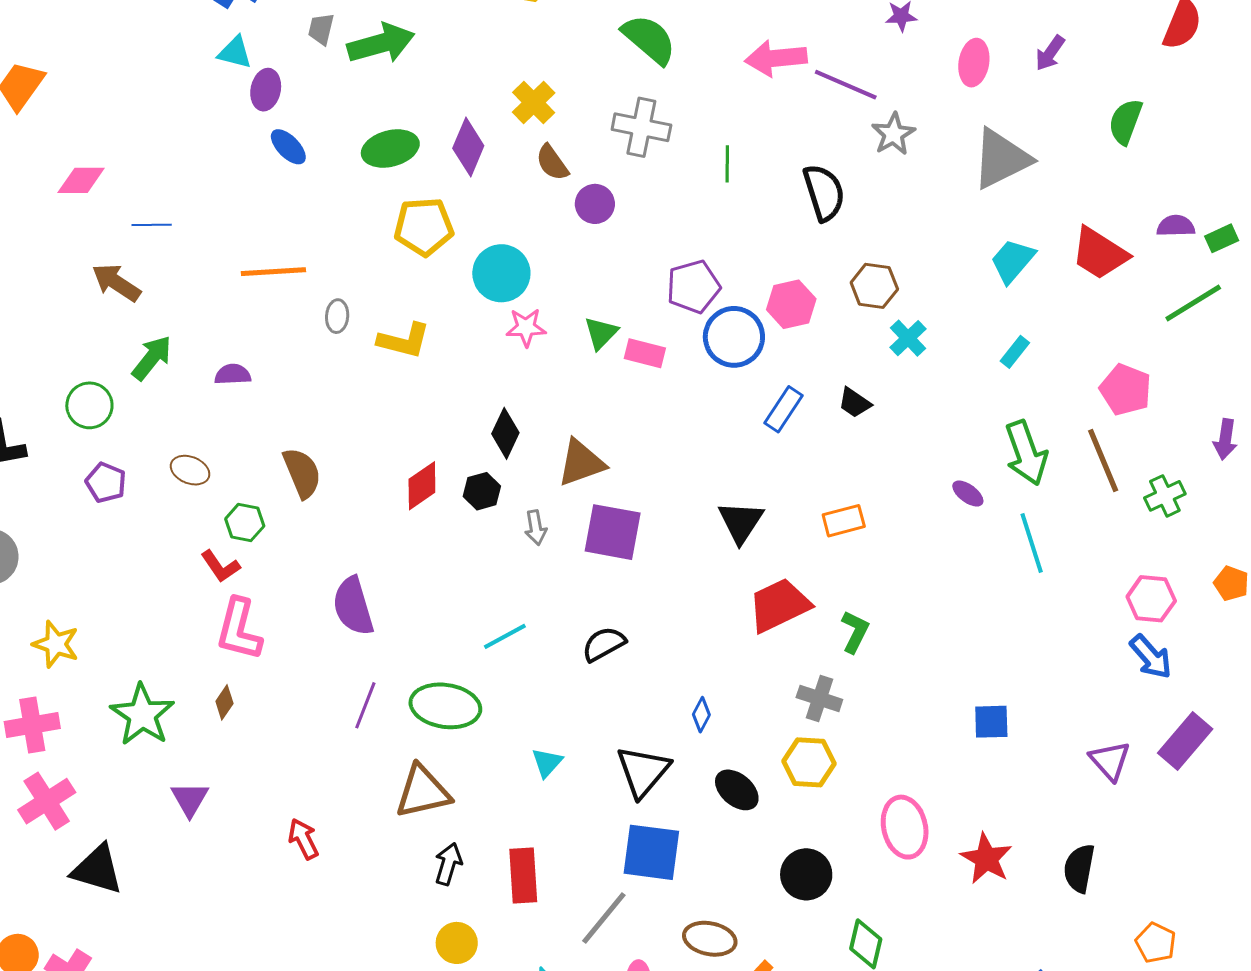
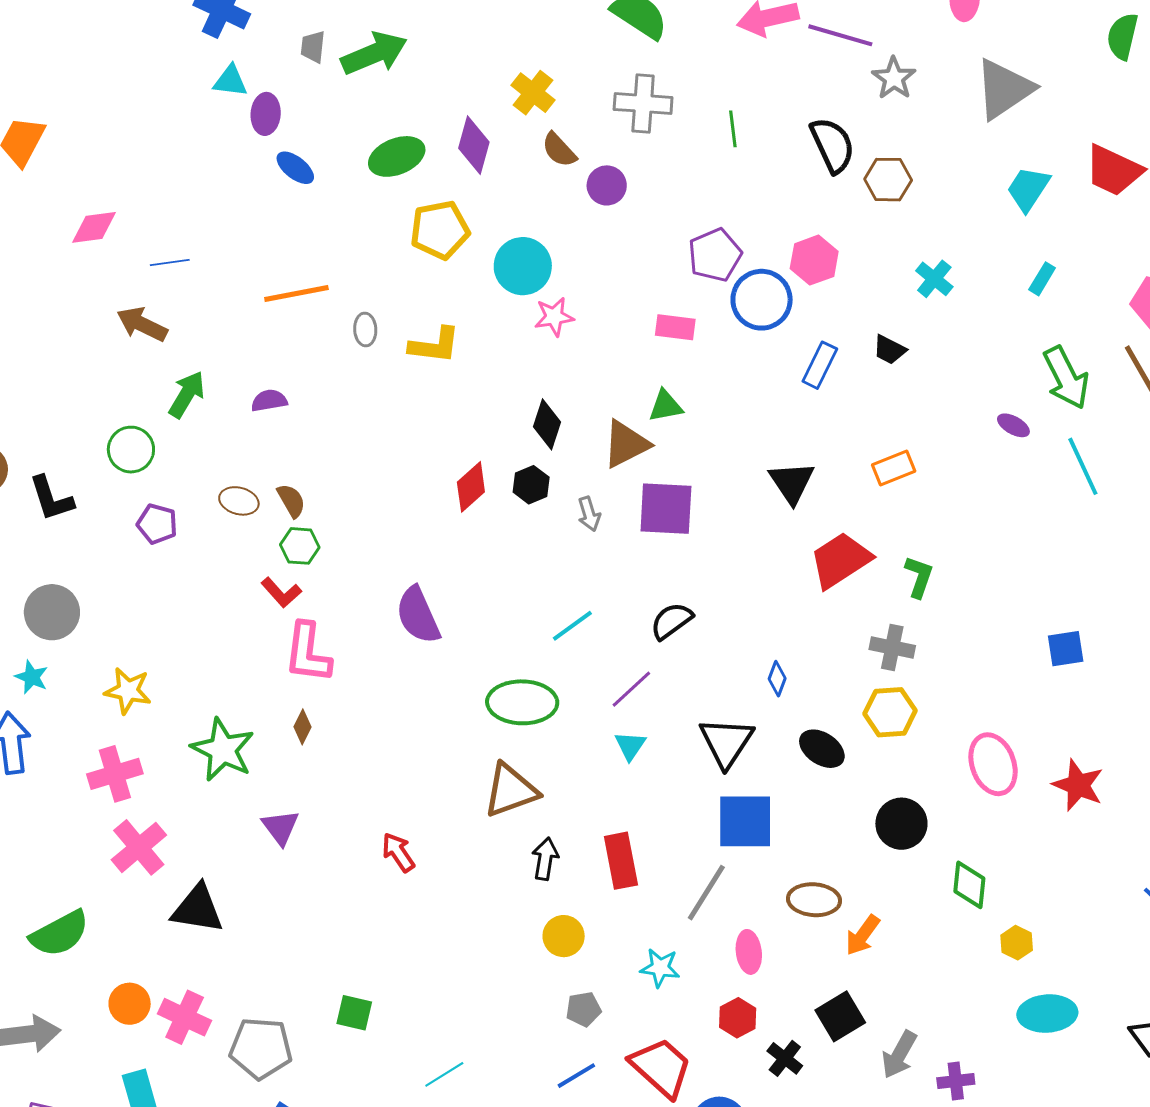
brown hexagon: (874, 286) -> (888, 180), moved
green triangle: (601, 333) -> (666, 406), moved, turned 42
brown semicircle: (302, 473) -> (291, 501), moved, size x0.7
purple line: (365, 705) -> (631, 689), moved, turned 33

